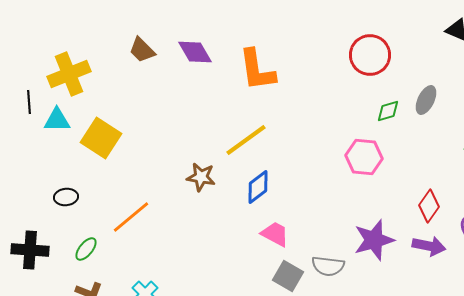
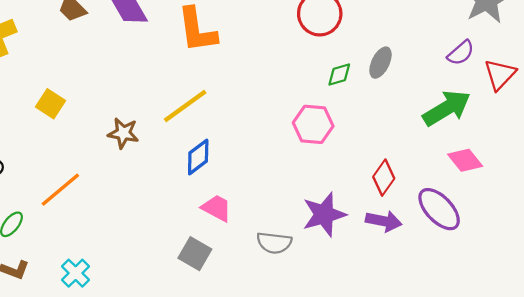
yellow square: (101, 138) -> (51, 104), moved, size x0.7
brown star: (201, 177) -> (123, 133), moved
gray square: (288, 276) -> (195, 254), moved

